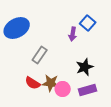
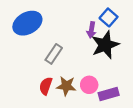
black star: (85, 67) -> (105, 45), moved, size x1.4
red semicircle: (33, 83) -> (46, 86), turned 77
pink circle: (63, 89) -> (89, 85), moved

